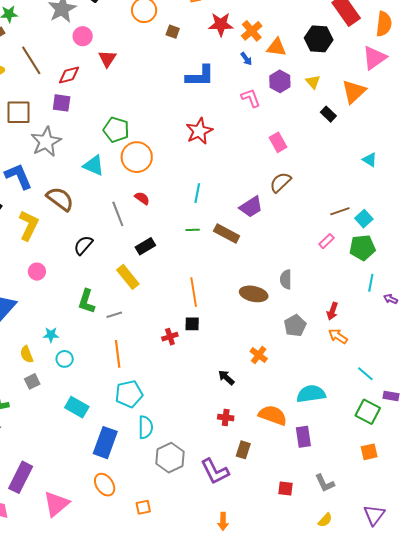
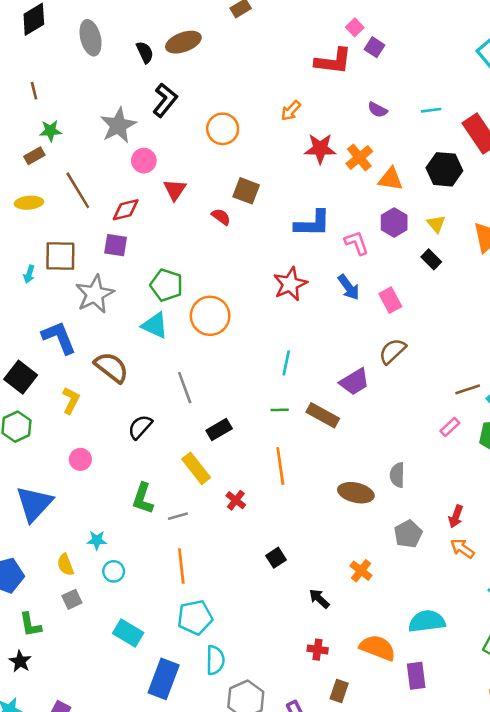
brown square: (173, 32) -> (246, 191), moved, size x1.5
blue arrow: (246, 59) -> (349, 287), moved, size x1.5
blue L-shape: (200, 76) -> (313, 224), moved
black rectangle: (328, 114) -> (431, 259), moved
green pentagon: (116, 130) -> (166, 285), moved
red semicircle: (142, 198) -> (221, 217), moved
yellow L-shape: (29, 225) -> (71, 400), size x0.7
orange line: (194, 292) -> (280, 466), moved
black square: (192, 324) -> (276, 558), moved, turned -35
red cross: (170, 337) -> (236, 500), moved, turned -35

